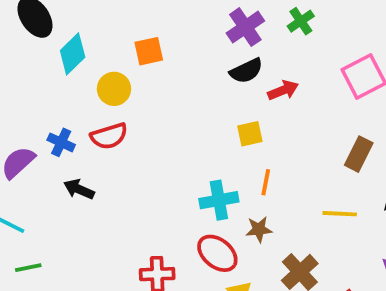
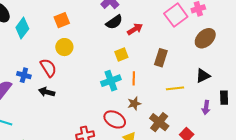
yellow circle: (114, 89) -> (64, 47), moved
red semicircle: (109, 136) -> (48, 68), turned -96
brown rectangle: (359, 154) -> (161, 58), moved
black arrow: (79, 189) -> (47, 92), moved
cyan cross: (219, 200) -> (111, 81), moved

